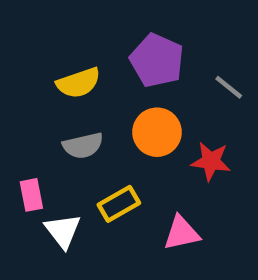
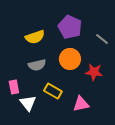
yellow rectangle: (119, 204) -> (53, 91), turned 60

